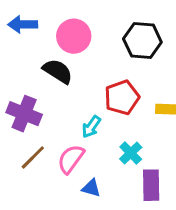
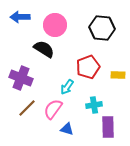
cyan cross: (131, 153) -> (94, 105), turned 35

